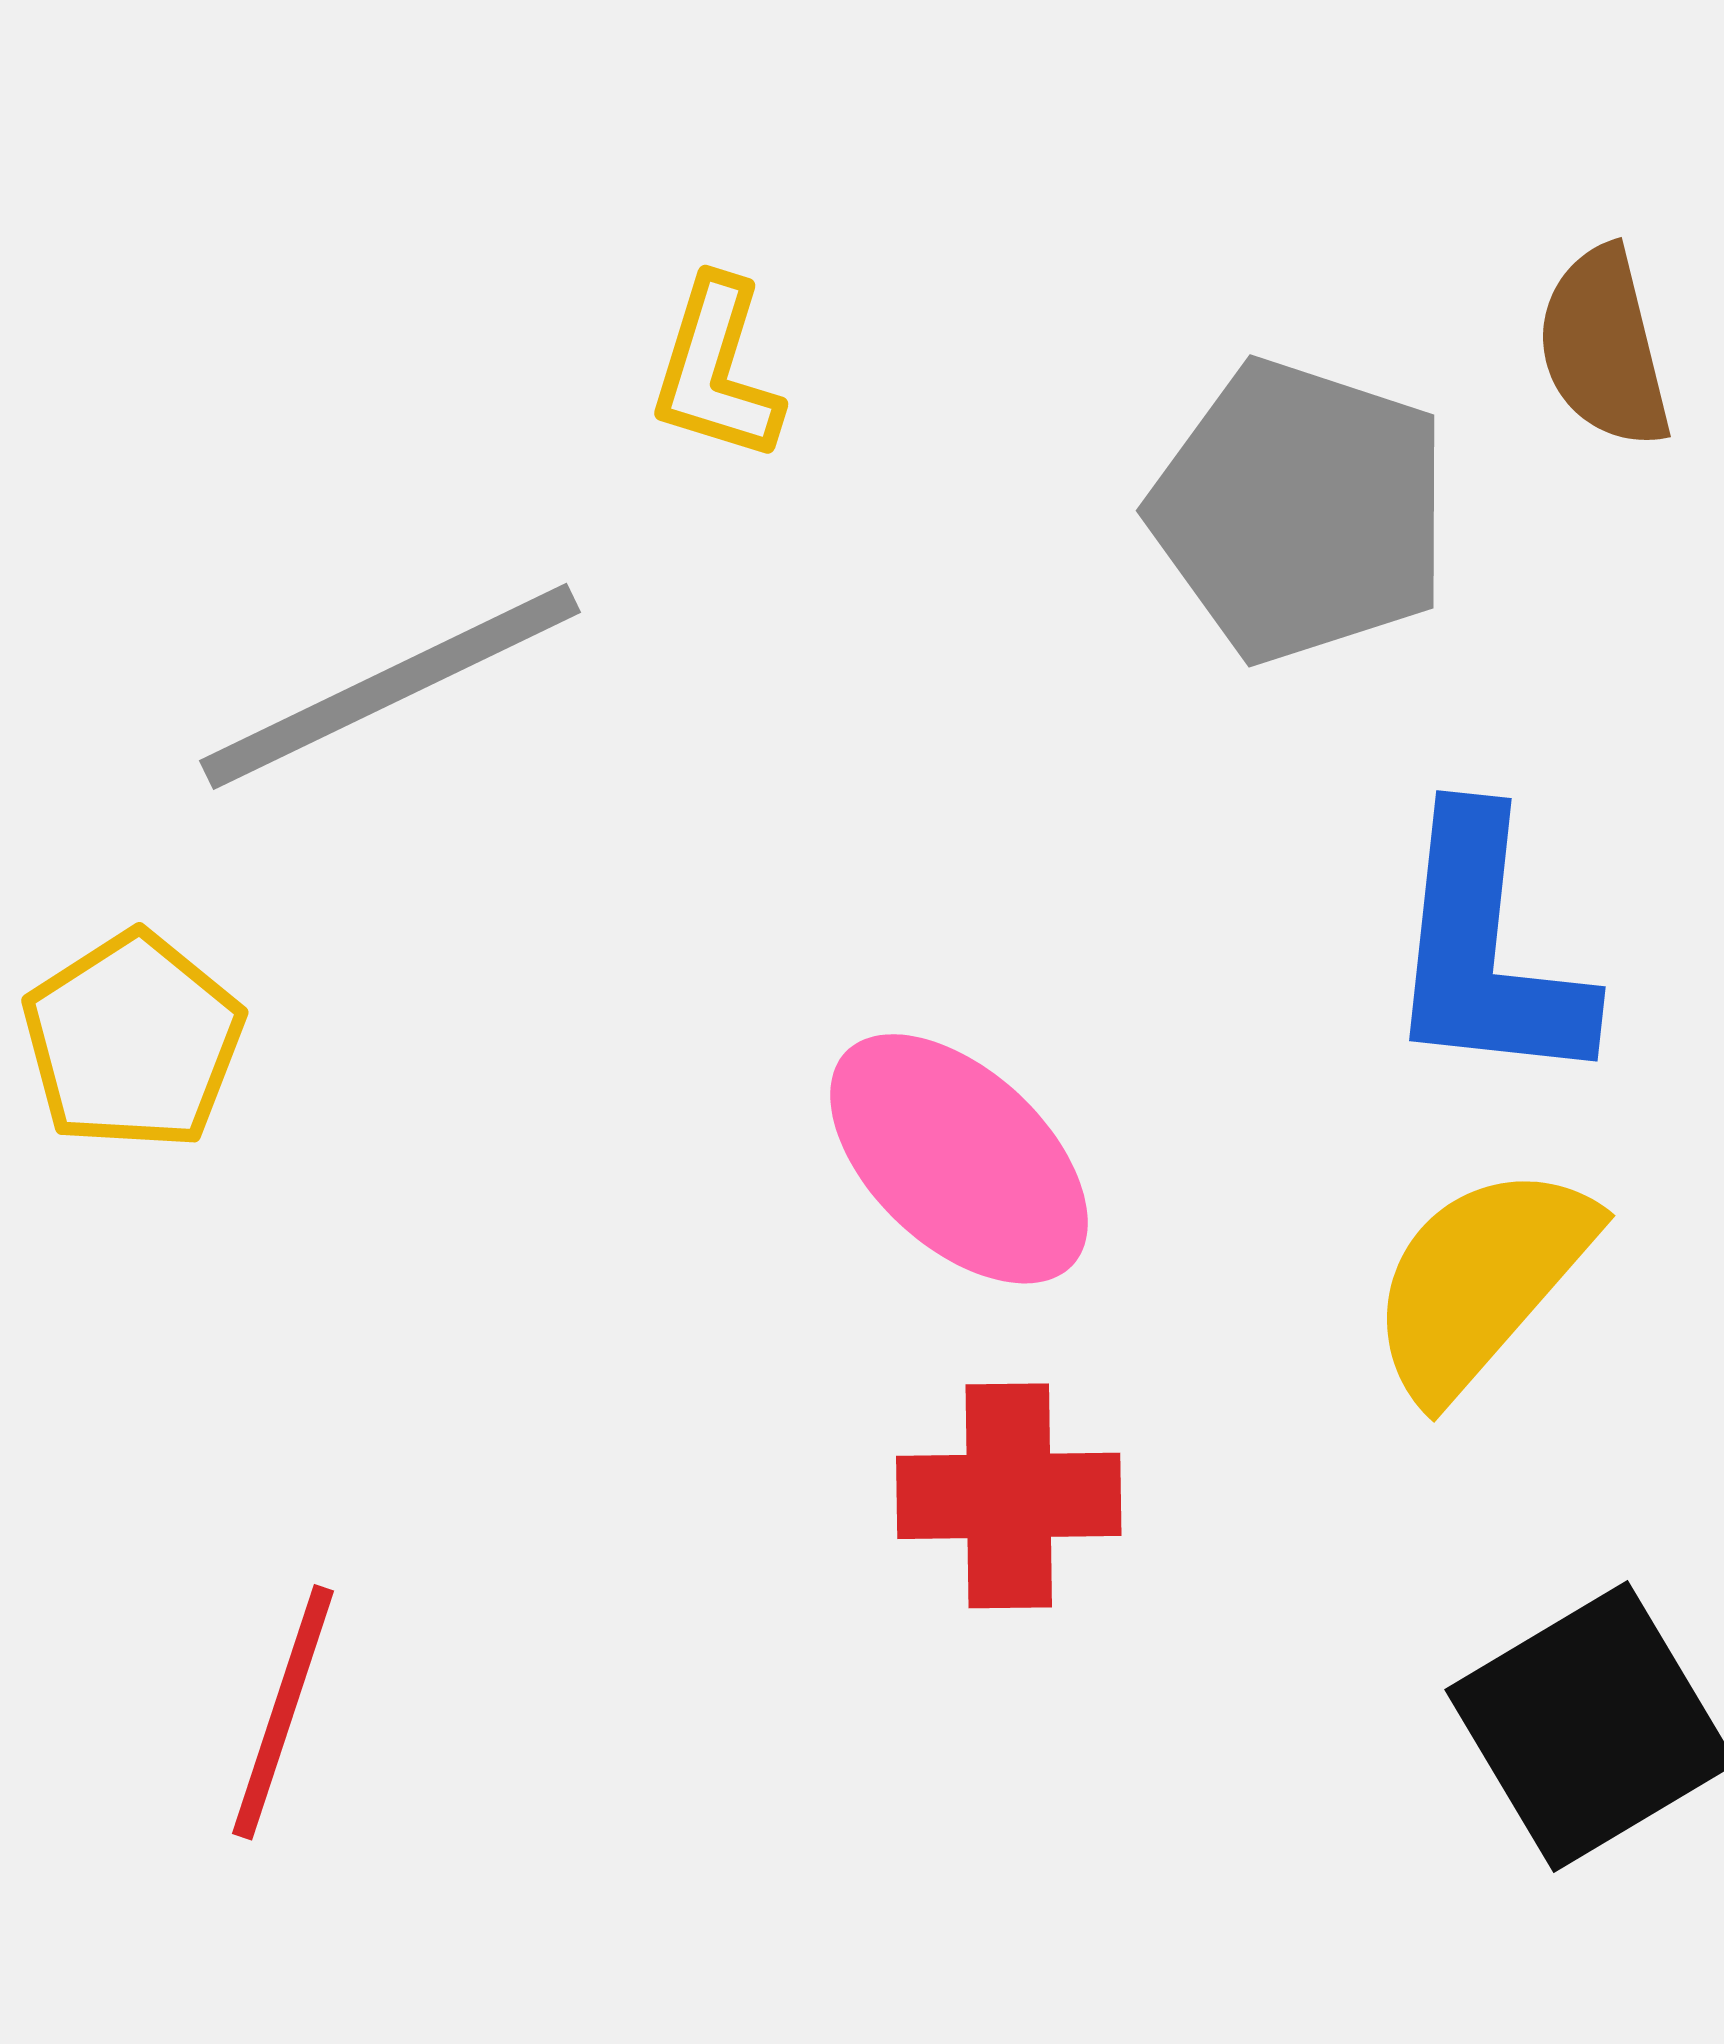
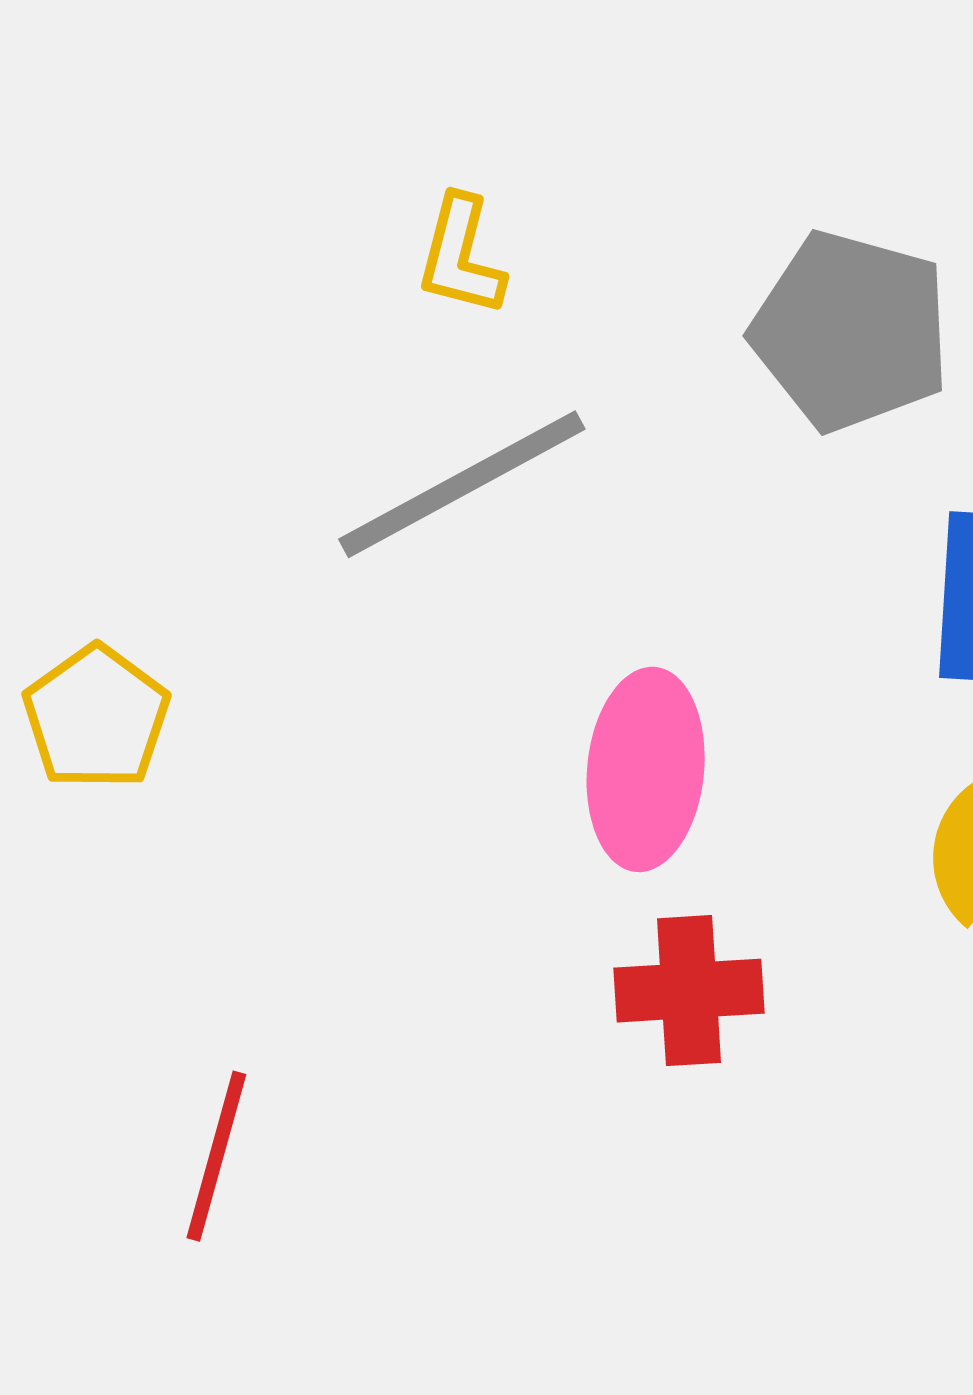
gray line: (390, 686) -> (462, 484), moved
pink ellipse: (959, 1159) -> (646, 769), turned 55

